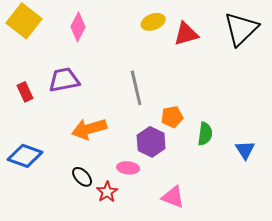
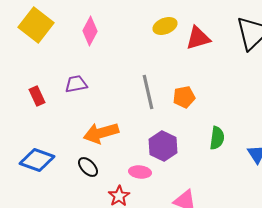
purple trapezoid: (64, 80) -> (76, 84), size x0.7
orange pentagon: (172, 117) -> (184, 97), moved
black ellipse: (82, 177) -> (88, 167), moved

